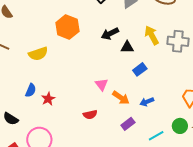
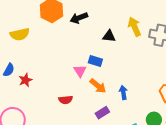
black arrow: (110, 34) -> (79, 18), moved
blue rectangle: (140, 69) -> (95, 61), moved, turned 48
blue arrow: (147, 102) -> (123, 92), turned 96

